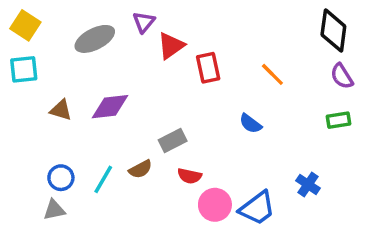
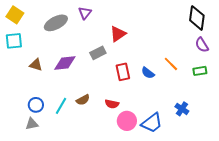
red triangle: (171, 46) -> (118, 34), moved
red rectangle: (208, 68) -> (123, 72), moved
orange line: (272, 74) -> (171, 64), moved
gray rectangle: (173, 140) -> (98, 53), moved

